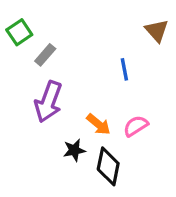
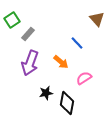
blue line: (124, 69) -> (77, 43), turned -32
orange arrow: (99, 124) -> (61, 62), moved

